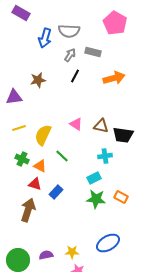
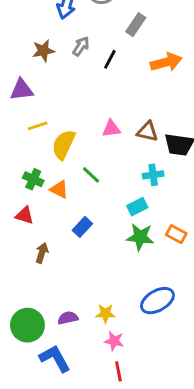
gray rectangle: (93, 52) -> (136, 25), turned -70
gray arrow: (70, 55) -> (81, 46), moved
brown star: (38, 80) -> (43, 51), moved
pink triangle: (76, 124) -> (111, 129), turned -40
yellow line: (19, 128) -> (38, 126), moved
red triangle: (35, 184) -> (25, 215), moved
brown arrow: (28, 210) -> (42, 253), size x0.6

